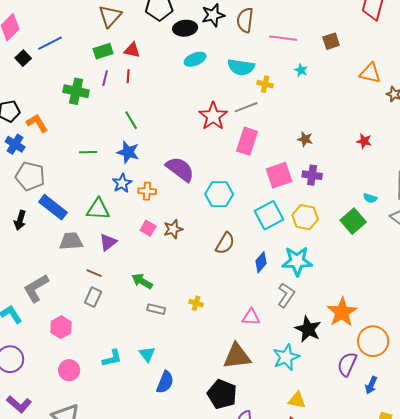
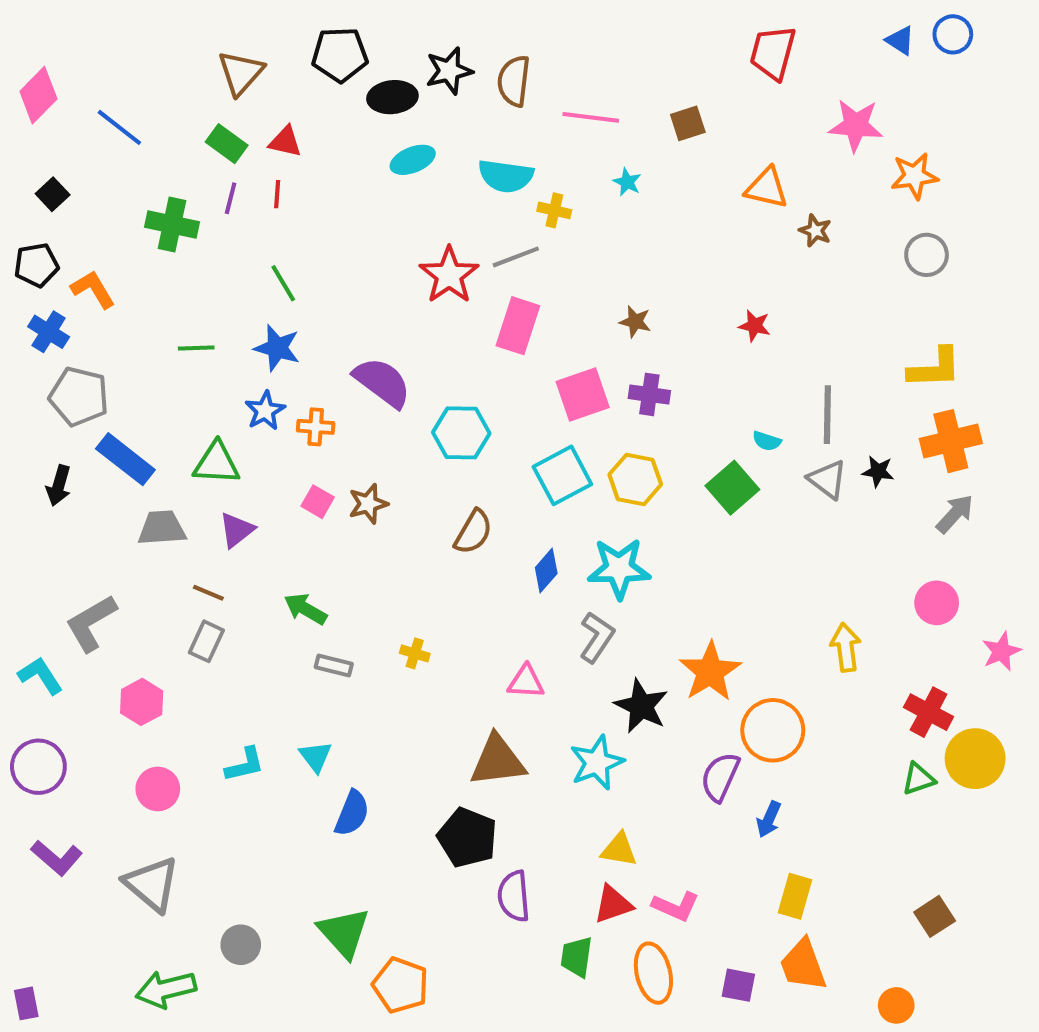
blue line: (50, 43) -> (119, 127), turned 65
green rectangle: (103, 51) -> (227, 144), turned 54
black square: (23, 58) -> (53, 194), moved

